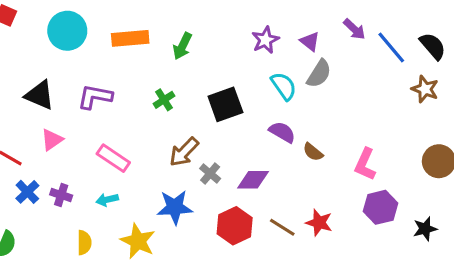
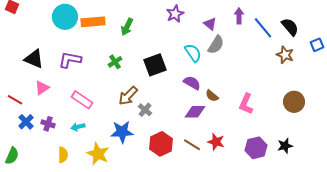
purple arrow: (354, 29) -> (239, 16), turned -133
cyan circle: (67, 31) -> (65, 17), moved
purple star: (265, 40) -> (175, 14), moved
purple diamond: (253, 180) -> (195, 112), moved
purple hexagon: (380, 207) -> (256, 148), moved

